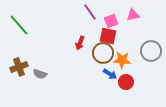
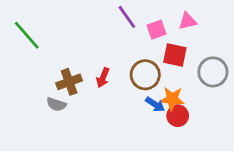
red square: (108, 36) -> (175, 55), moved
red arrow: (80, 43) -> (103, 78), moved
orange star: (122, 60) -> (172, 99), moved
brown cross: (19, 67) -> (69, 82), moved

